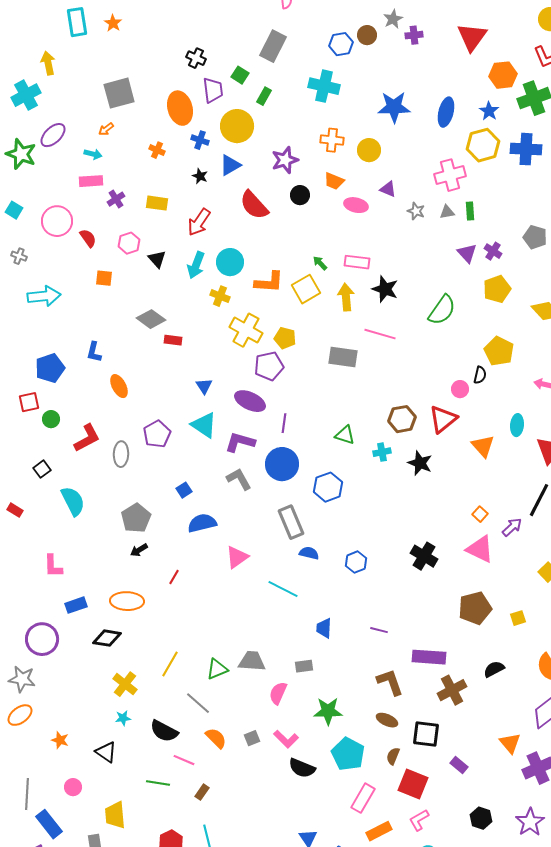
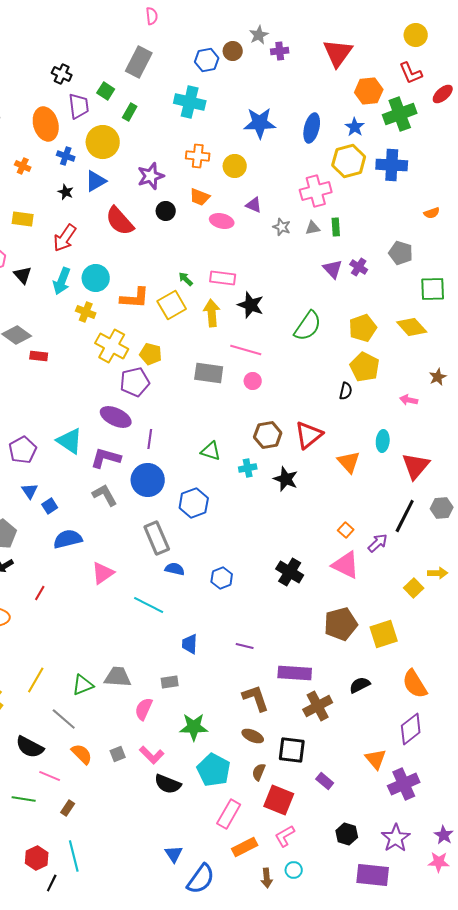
yellow pentagon: (497, 289) -> (363, 328), moved
blue triangle: (204, 386) -> (30, 491), moved
pink circle: (460, 389) -> (253, 381), moved
yellow square: (518, 618) -> (384, 634), size x1.8

